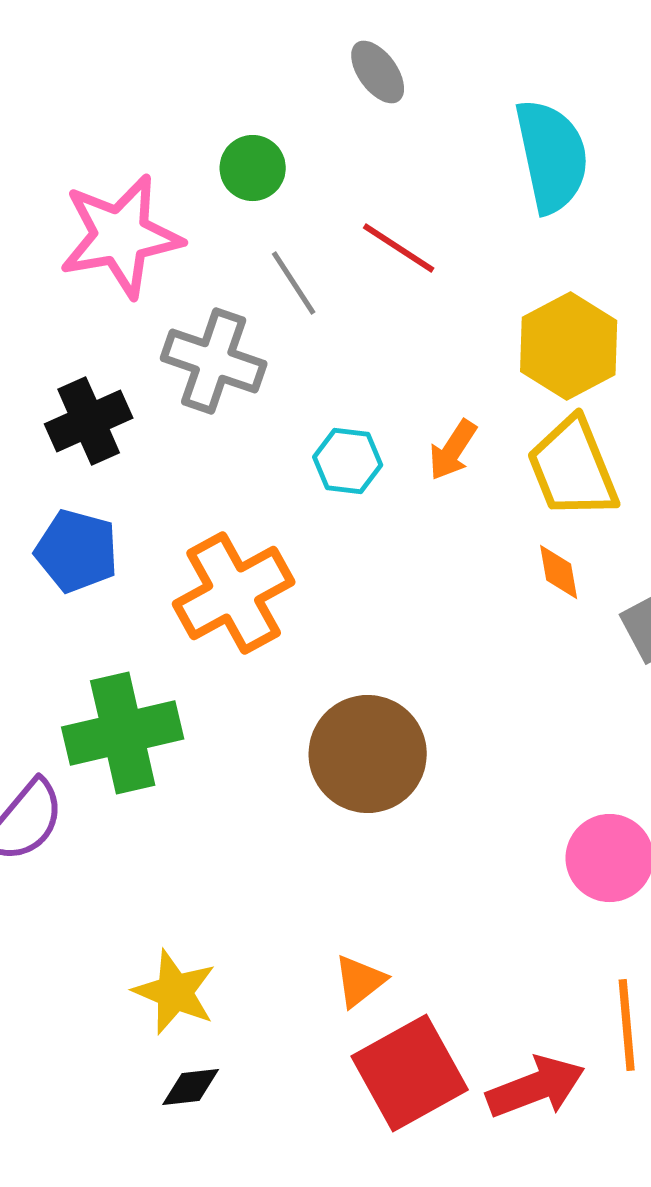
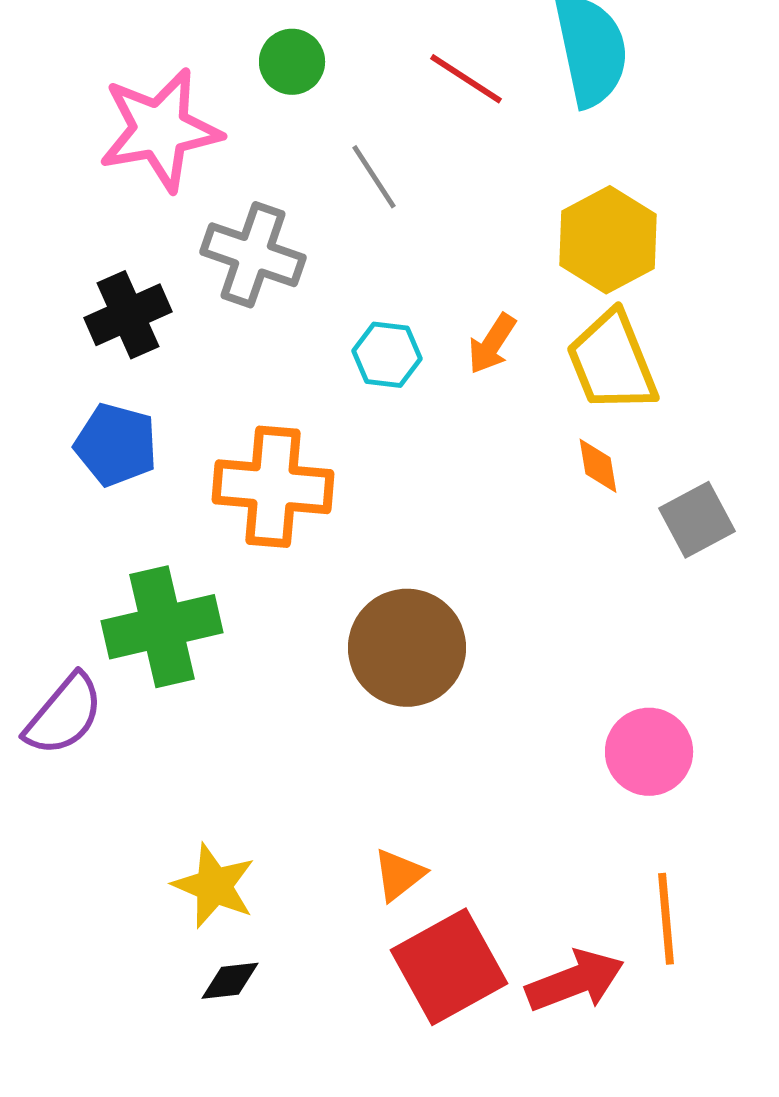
red line: (399, 248) -> (466, 79), moved
gray line: (294, 283) -> (374, 177), moved
orange cross: (234, 593) -> (273, 487), turned 34

